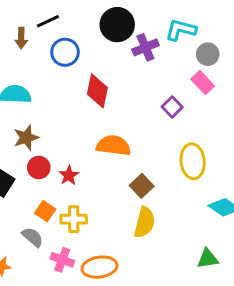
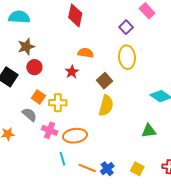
orange semicircle: (113, 145) -> (86, 53), size x0.7
yellow ellipse: (193, 161) -> (127, 57), moved
red star: (69, 175) -> (72, 72), moved

